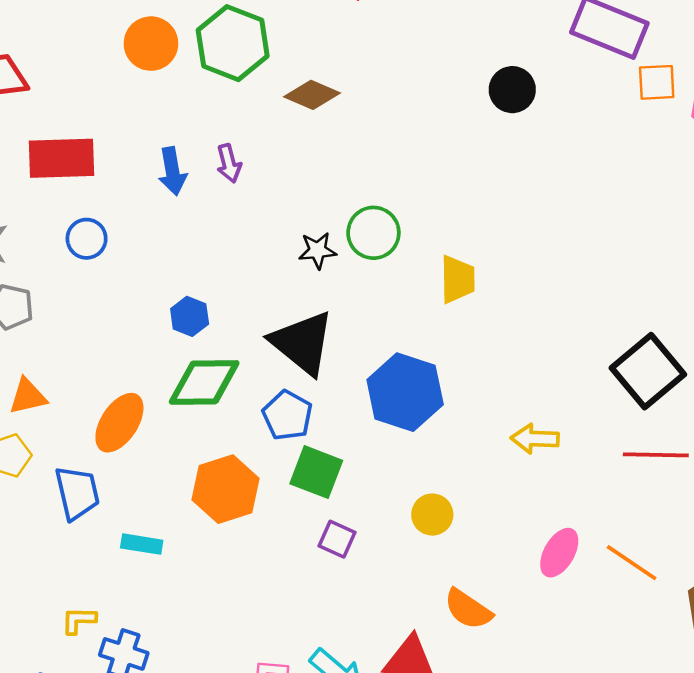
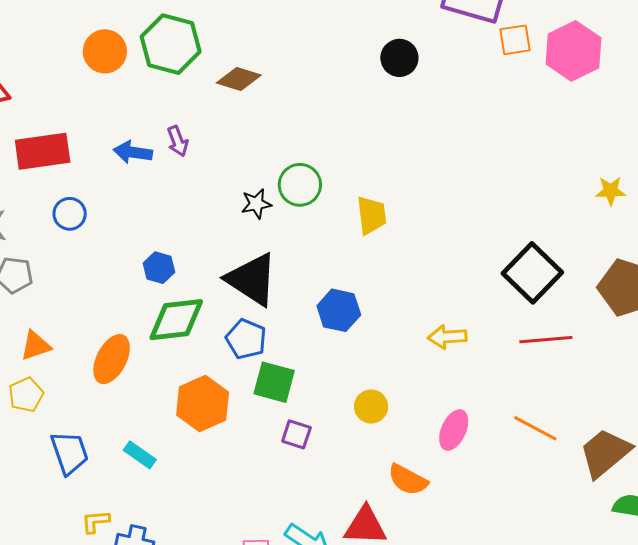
blue arrow: (172, 171) -> (133, 152), turned 114
blue hexagon: (405, 392) -> (339, 310), size x0.7
blue trapezoid: (77, 493) -> (70, 453), moved
cyan rectangle: (142, 544) -> (140, 455), turned 32
pink ellipse: (559, 553) -> (454, 430), moved

